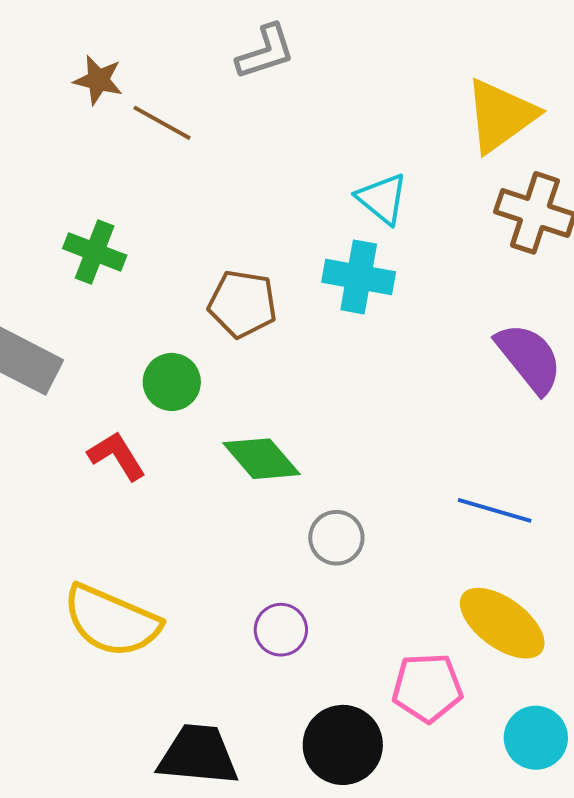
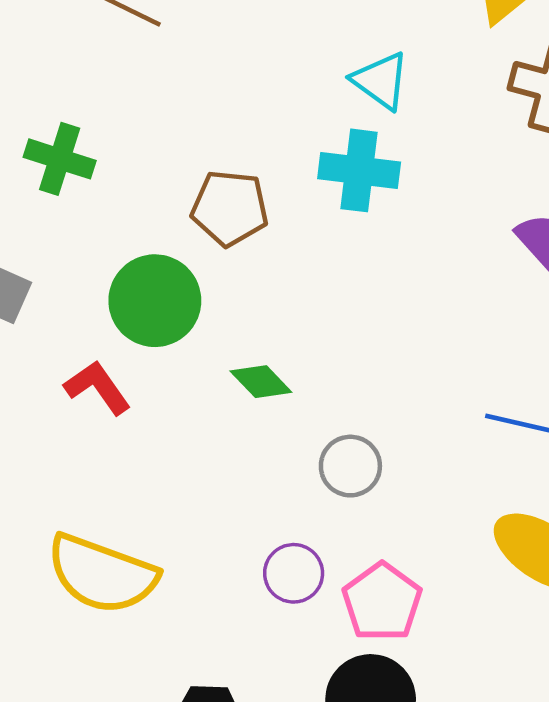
green circle: (172, 382) -> (155, 301), size x1.4
green diamond: (262, 459) -> (261, 382), size x0.7
pink pentagon: (427, 688) -> (382, 602), moved, turned -30

